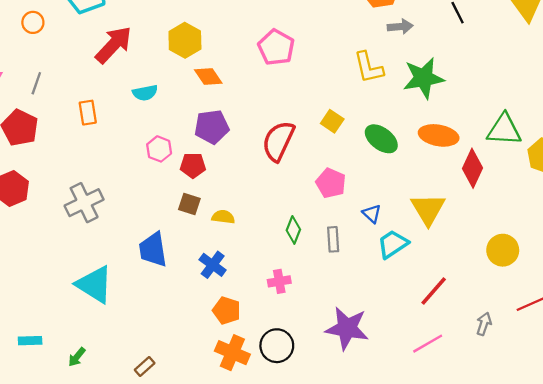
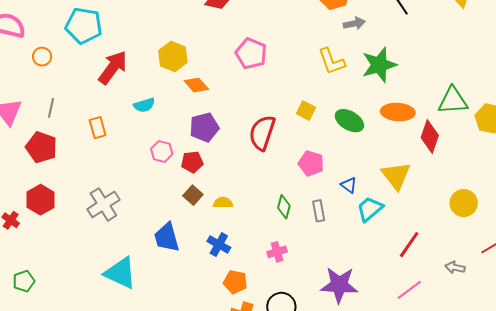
brown square: (189, 204) -> (193, 195), turned 30
gray arrow: (484, 324) -> (455, 267), turned -90

